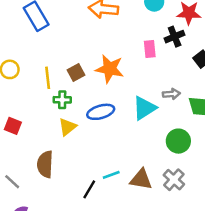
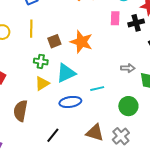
pink rectangle: (150, 49) -> (115, 18), moved
yellow line: (48, 78) -> (31, 29), moved
cyan triangle: (144, 108) -> (66, 73), moved
blue ellipse: (101, 112) -> (70, 102), moved
cyan line: (111, 175) -> (97, 89), moved

